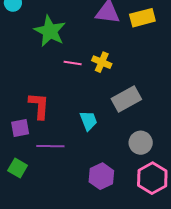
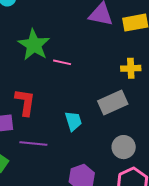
green star: (50, 31) -> (34, 45), moved
yellow cross: (102, 62) -> (131, 68), moved, turned -30

